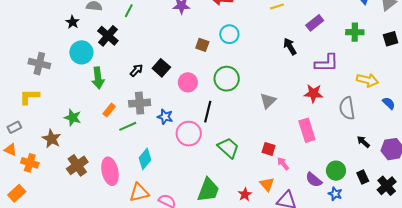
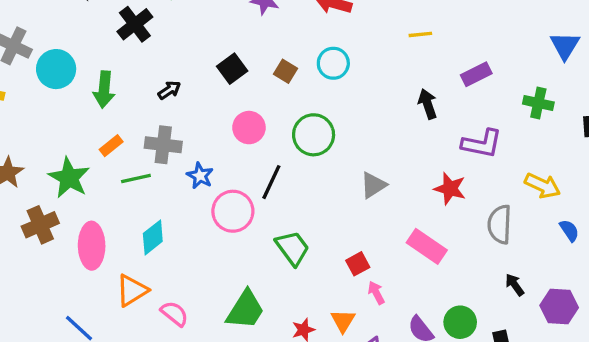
cyan circle: (81, 52) -> (56, 69), moved
black square: (161, 68) -> (232, 69), moved
green star: (73, 118) -> (69, 178), moved, size x1.4
pink rectangle: (307, 130) -> (427, 246), turned -50
red square: (269, 149) -> (358, 264), turned 32
orange triangle: (139, 193) -> (132, 290), turned -30

